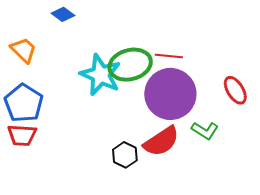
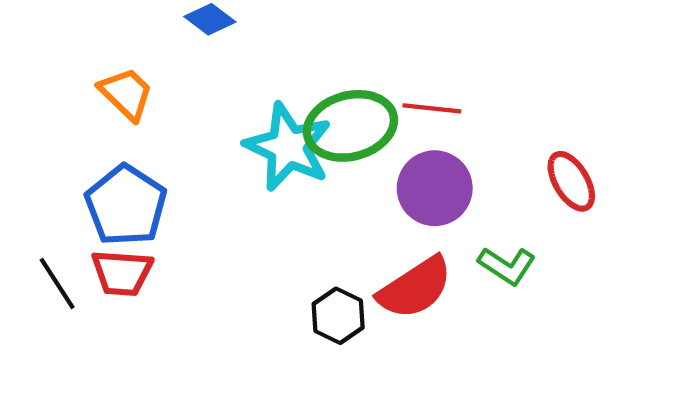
purple circle: (170, 94) -> (435, 188), size x0.7

